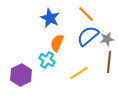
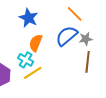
orange line: (86, 14) -> (75, 14), moved
yellow line: (79, 73) -> (33, 73), moved

